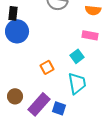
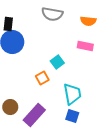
cyan square: (77, 56) -> (57, 62), moved
blue square: (59, 108) -> (72, 116), moved

